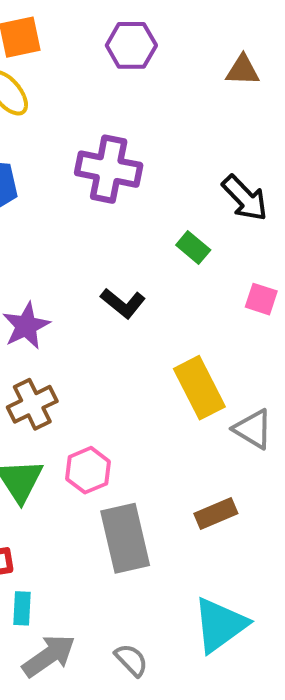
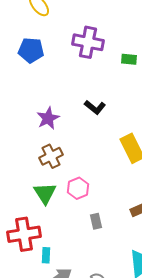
green rectangle: (193, 247) -> (129, 59), moved, turned -35
gray rectangle: (125, 538) -> (96, 221), size x0.5

